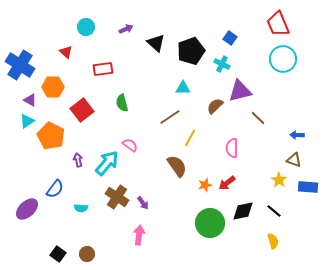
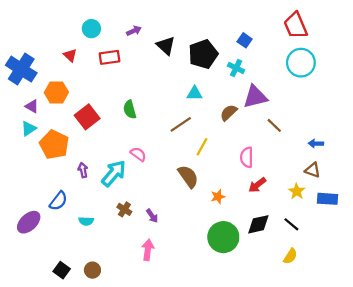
red rectangle: (103, 69) -> (109, 57), moved
red arrow: (227, 183) -> (257, 185), moved
brown cross: (117, 197) -> (124, 209), size x0.6
yellow semicircle: (273, 241) -> (290, 256), turned 49

